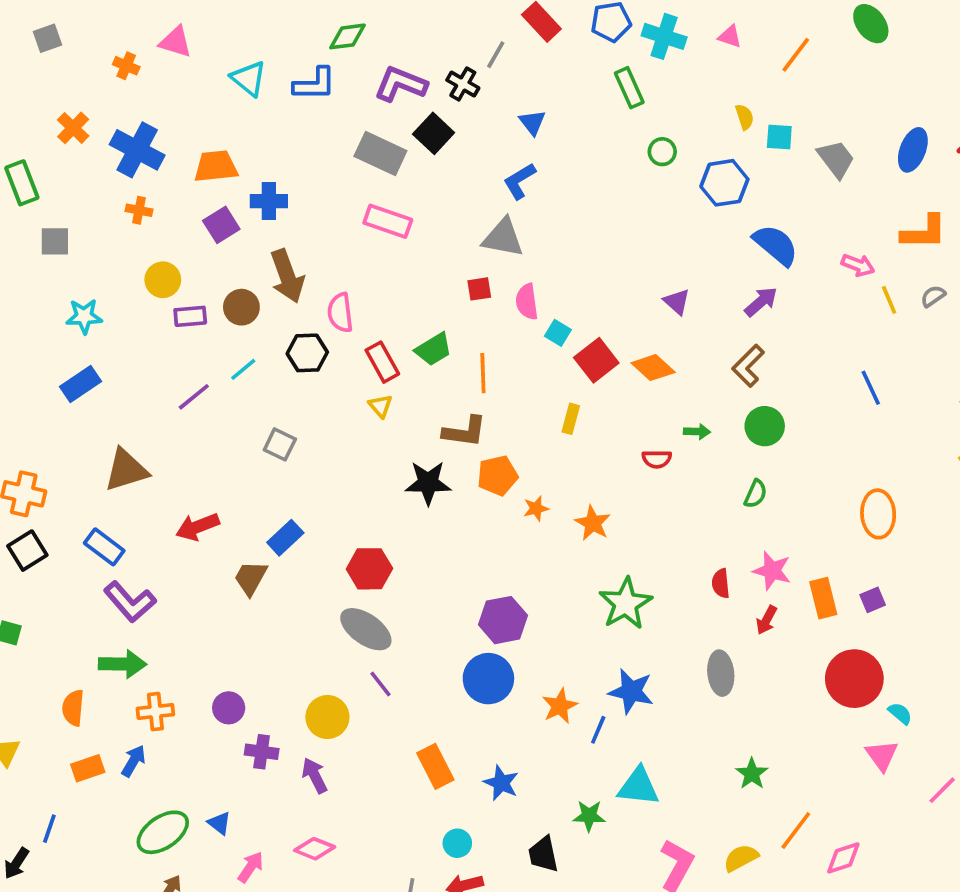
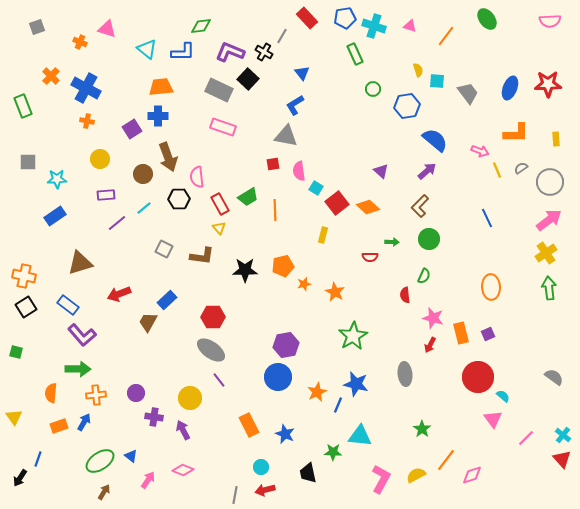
orange trapezoid: (216, 166) -> (161, 87), moved
gray square: (55, 241) -> (28, 162), moved
purple rectangle: (190, 316) -> (106, 195), moved
brown L-shape: (465, 432) -> (202, 256), moved
red semicircle: (721, 583) -> (405, 295), moved

